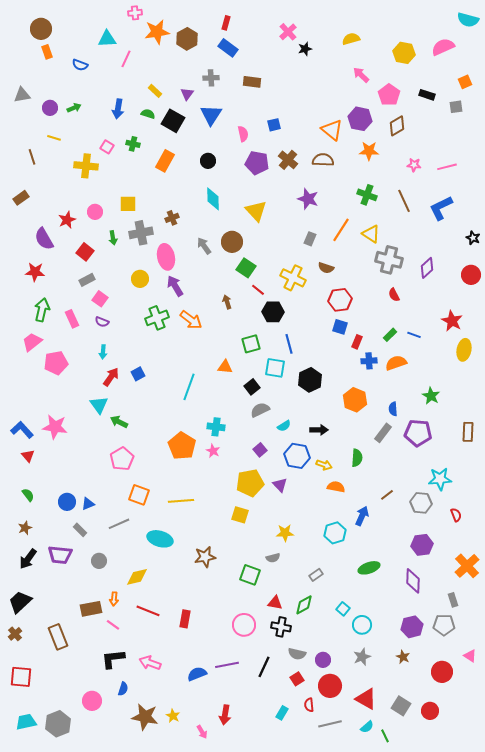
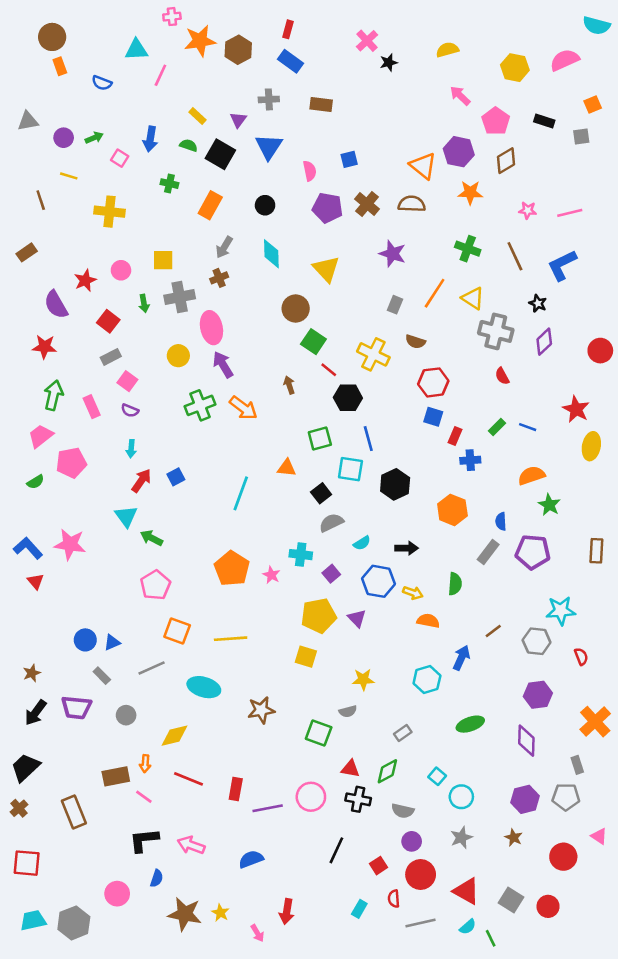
pink square: (107, 147) -> (120, 158), moved
black star: (473, 238) -> (538, 303), moved
gray arrow: (204, 246) -> (224, 247), moved, turned -114
orange semicircle: (396, 363) -> (531, 475), moved
cyan cross: (216, 427) -> (301, 555), moved
green semicircle: (28, 495) -> (36, 482), moved, turned 96
gray semicircle: (297, 654) -> (403, 811), moved
purple line: (227, 665) -> (268, 808), moved

